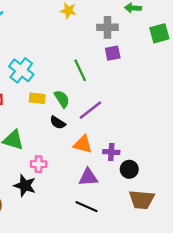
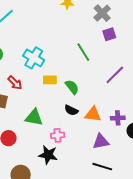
gray cross: (107, 27) -> (102, 13), turned -36
green semicircle: (62, 99) -> (72, 87), moved
purple line: (90, 110) -> (115, 75), moved
black semicircle: (58, 123) -> (71, 110), moved

